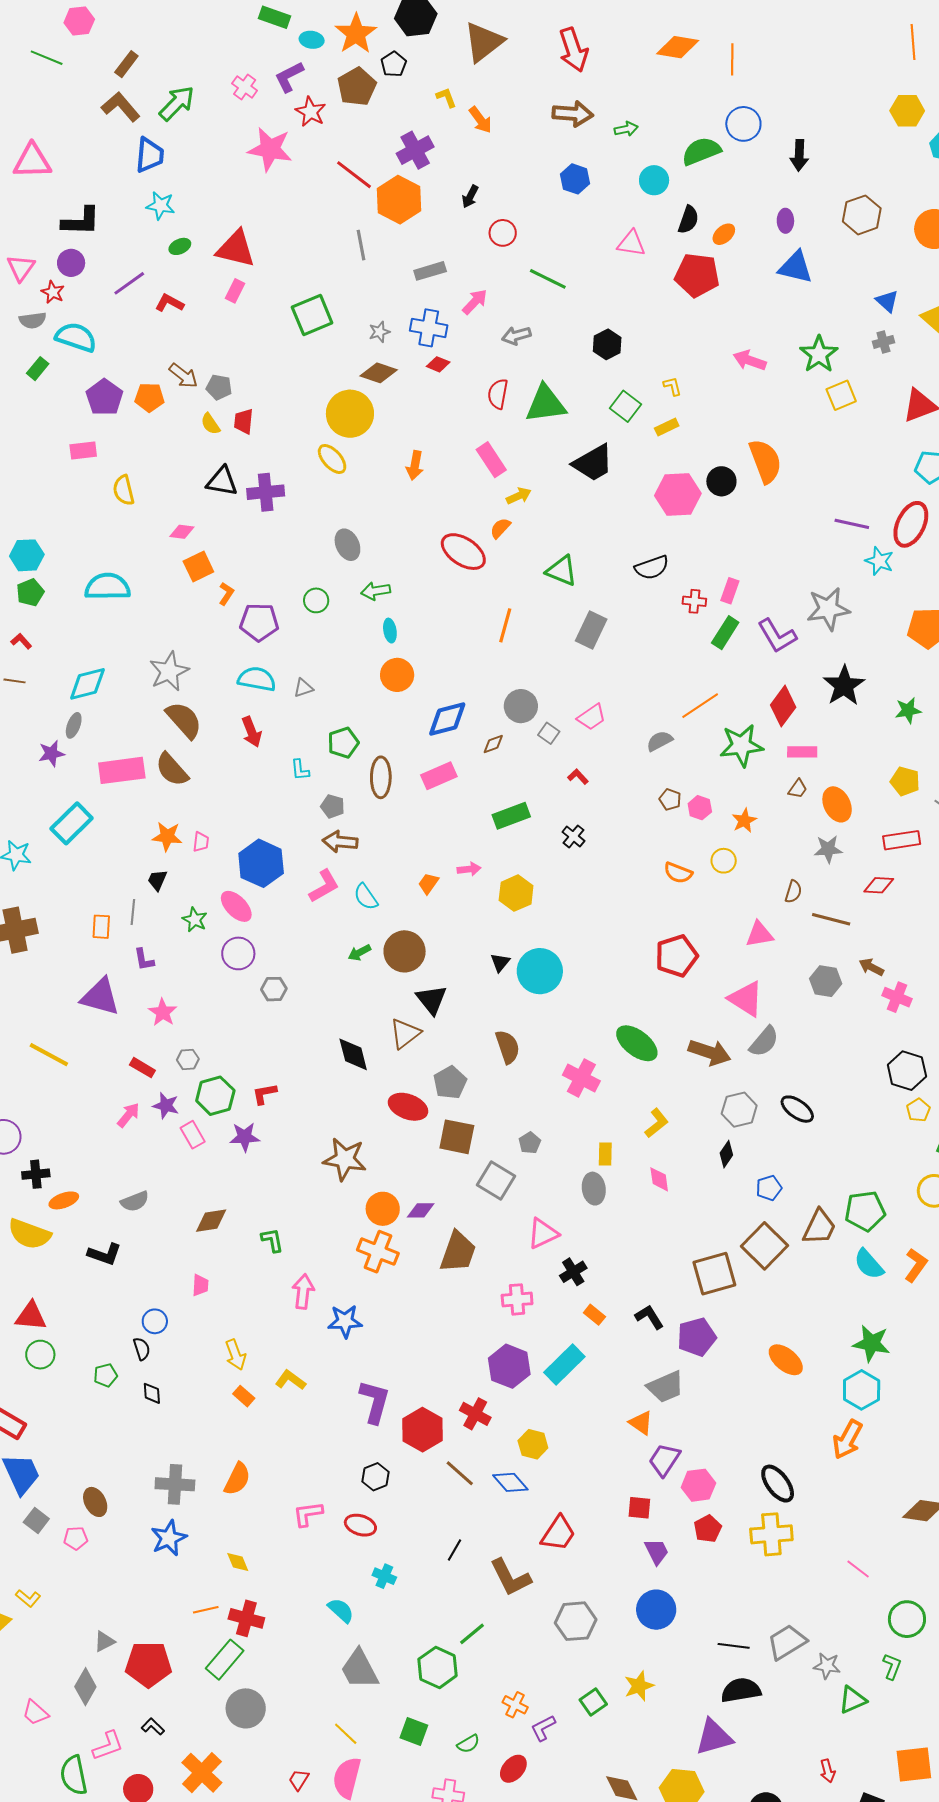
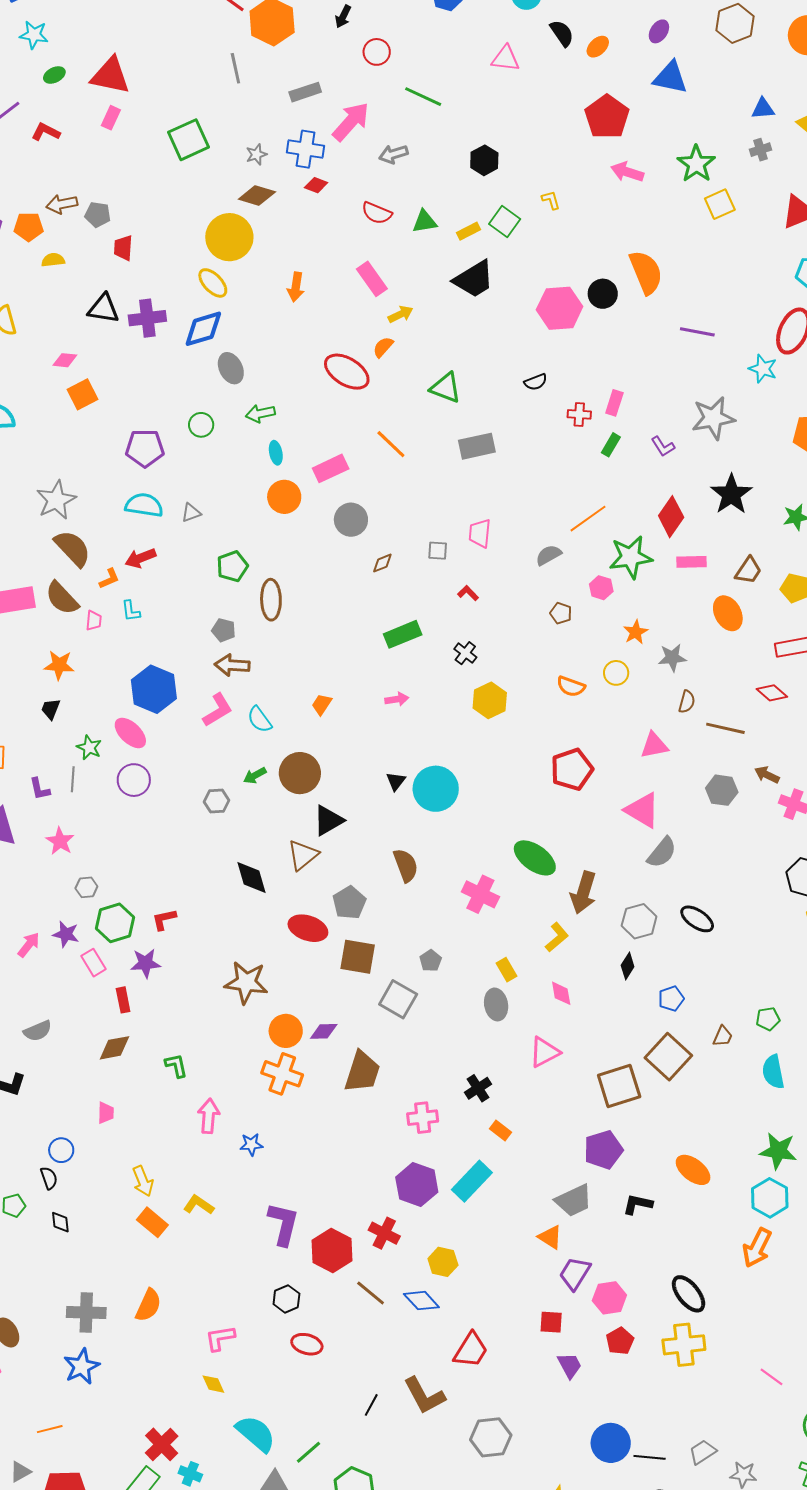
black semicircle: (688, 220) -> (562, 33), turned -52
purple ellipse: (785, 221) -> (659, 31), turned 35
red pentagon: (697, 275) -> (607, 117), moved, turned 30
blue triangle: (887, 301) -> (763, 109), turned -45
pink arrow: (475, 302) -> (351, 122), size x1.5
brown arrow: (183, 376) -> (62, 204), turned 132
red semicircle: (498, 394) -> (377, 213), turned -76
green triangle: (546, 404) -> (425, 222), size x0.6
yellow semicircle: (210, 424) -> (53, 260), moved, turned 120
yellow rectangle: (667, 427) -> (468, 231), moved
purple line: (852, 524) -> (697, 332), moved
black semicircle: (652, 567) -> (536, 382), size x0.7
orange L-shape: (226, 594) -> (109, 579), moved, turned 35
orange line: (505, 625) -> (391, 444), turned -60
gray rectangle: (591, 630) -> (477, 446), turned 54
green rectangle: (725, 633) -> (611, 445), size x0.7
purple L-shape: (777, 636) -> (663, 446), size x0.6
gray circle: (521, 706) -> (351, 520), moved
pink trapezoid: (591, 717) -> (480, 533), turned 132
blue diamond: (447, 719) -> (203, 329), moved
red arrow: (252, 732) -> (140, 558), turned 92
gray square: (549, 733) -> (438, 551), turned -30
cyan L-shape: (300, 770) -> (131, 611), moved
pink rectangle: (439, 776) -> (331, 468), moved
brown trapezoid: (798, 789) -> (748, 571), moved, size x1.4
pink hexagon: (700, 808) -> (601, 588), moved
pink trapezoid: (201, 842) -> (94, 621), moved
gray star: (828, 849) -> (672, 658), moved
pink arrow: (469, 869) -> (397, 699), moved
red diamond: (879, 885) -> (772, 693), turned 40
yellow hexagon: (516, 893) -> (490, 700), moved
gray line: (133, 912) -> (73, 779), moved
gray hexagon: (274, 989) -> (217, 801), moved
black triangle: (432, 1000) -> (328, 820), turned 40
brown arrow: (710, 1052) -> (583, 893), moved, turned 90
red rectangle: (142, 1068) -> (123, 1000), moved, turned 50
yellow rectangle: (605, 1154) -> (506, 970), turned -30
green pentagon: (865, 1211) -> (768, 1019), size x0.6
brown trapezoid: (819, 1227) -> (723, 1036), size x0.6
pink triangle: (543, 1233) -> (544, 1052), moved
cyan semicircle: (869, 1264) -> (773, 1072), turned 32
black L-shape: (649, 1317) -> (638, 1204), moved, turned -44
blue star: (345, 1321) -> (251, 1144), size x0.7
orange rectangle: (244, 1396) -> (152, 1222), size x1.4
red ellipse: (360, 1525) -> (307, 1344), moved
black line: (454, 1550) -> (371, 1405), moved
yellow diamond: (238, 1562) -> (213, 1384), moved
cyan cross: (384, 1576) -> (190, 1474), moved
orange line: (206, 1610) -> (50, 1429), moved
cyan semicircle: (341, 1610) -> (256, 1434), size x1.5
blue circle: (656, 1610) -> (611, 1443), moved
red cross: (246, 1618) -> (162, 1444), turned 32
green line: (472, 1634) -> (309, 1452), moved
gray trapezoid: (787, 1642) -> (703, 1452), size x0.7

